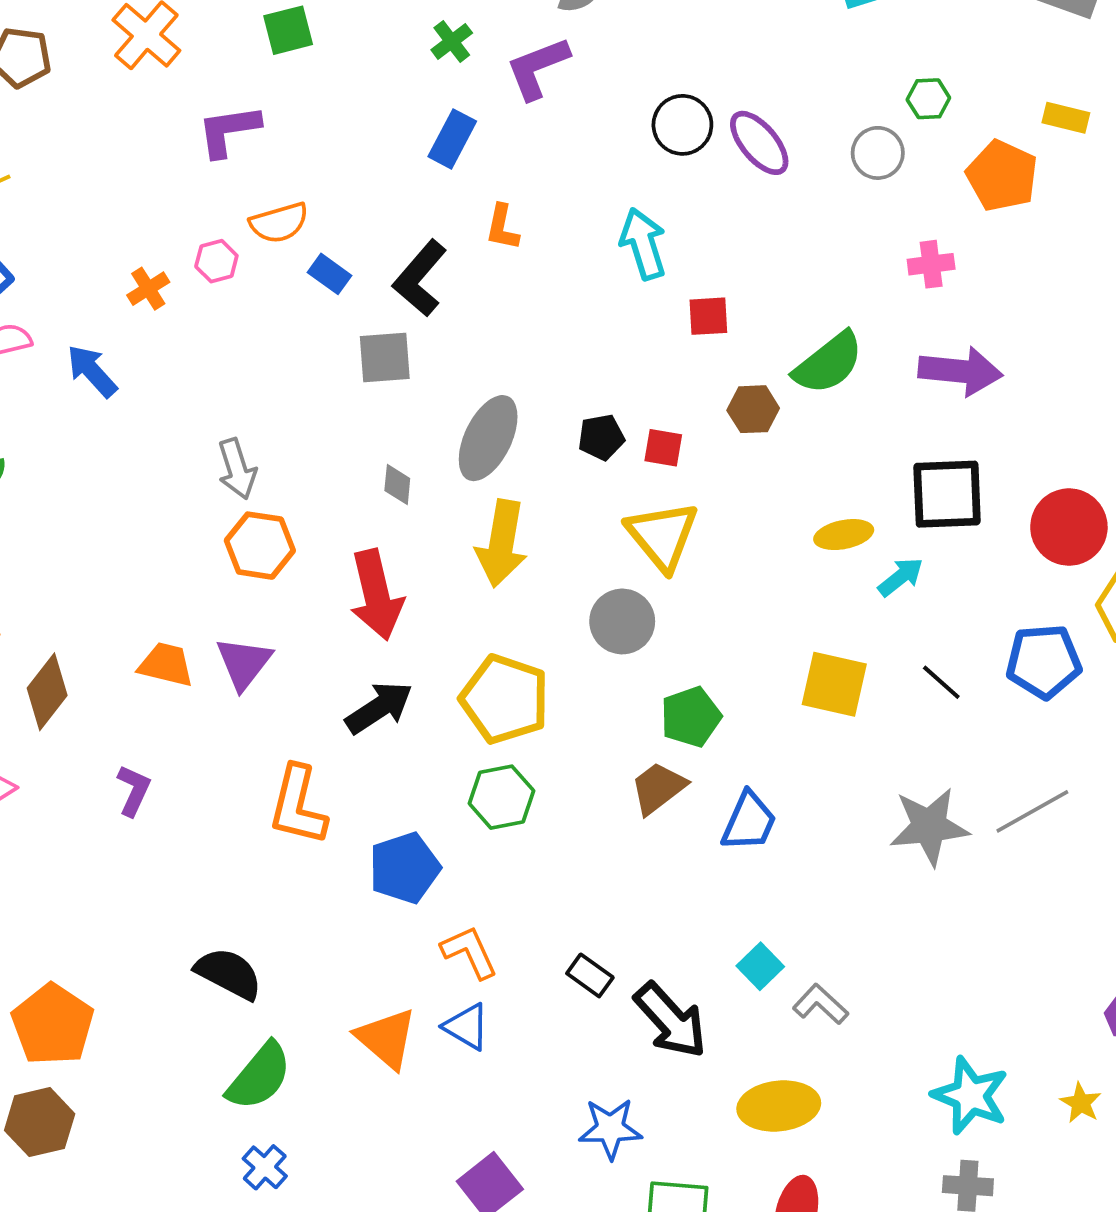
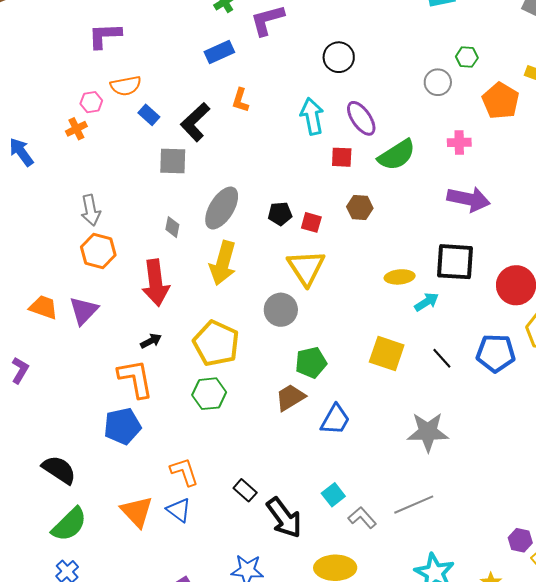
blue rectangle: (452, 139) -> (219, 52), turned 32
purple ellipse: (759, 143) -> (361, 118), moved
orange cross: (148, 289) -> (76, 129), moved
green semicircle: (828, 363) -> (397, 155), moved
black arrow: (379, 708) -> (151, 341), size x0.6
orange L-shape: (298, 805) -> (135, 379), moved, turned 150
gray line: (1032, 811) -> (414, 505), moved
blue pentagon: (404, 868) -> (122, 426), moved

